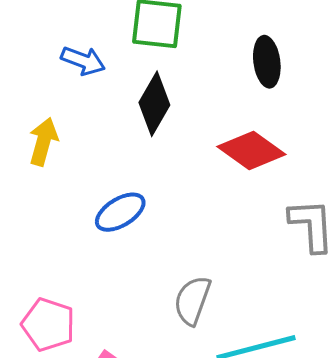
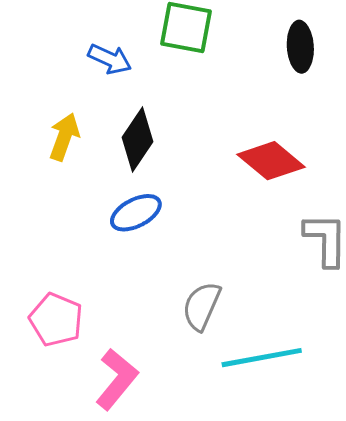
black ellipse: (267, 62) -> (300, 47), moved
black diamond: (154, 104) -> (138, 140), moved

